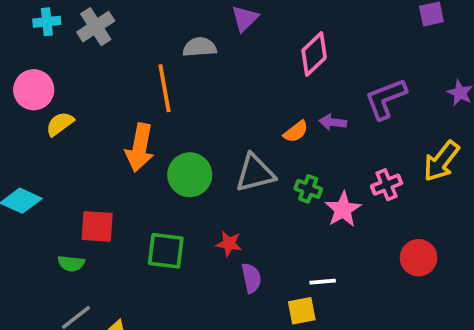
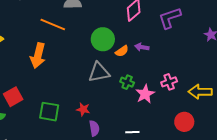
orange line: (164, 88) -> (53, 25), turned -60
purple L-shape: (386, 99) -> (170, 18), moved
yellow arrow: (441, 161) -> (200, 92), moved, turned 50
green circle: (190, 175) -> (103, 39), moved
red square: (97, 226) -> (13, 97), turned -36

